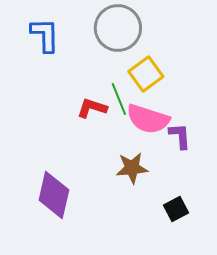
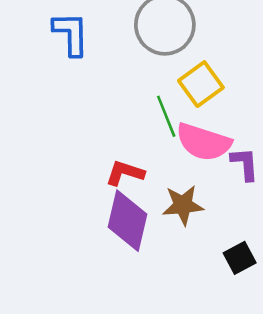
red L-shape: (92, 108) -> (125, 173), moved
purple diamond: (54, 195) -> (128, 221), moved

